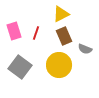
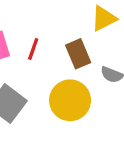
yellow triangle: (61, 14) -> (104, 19), moved

